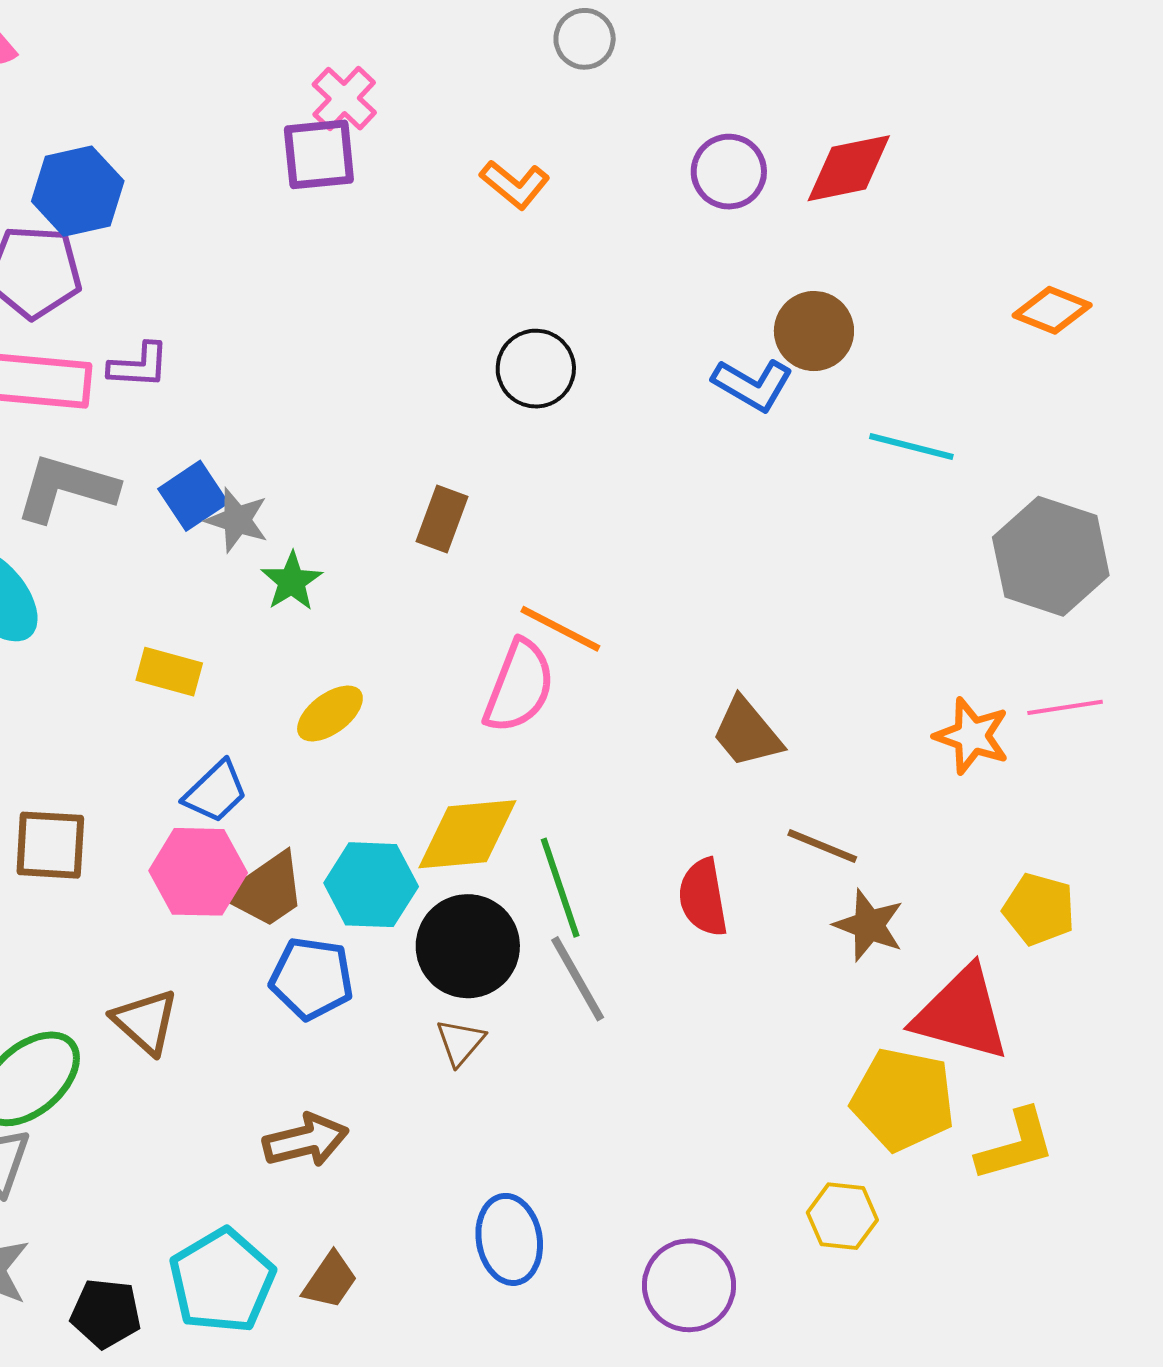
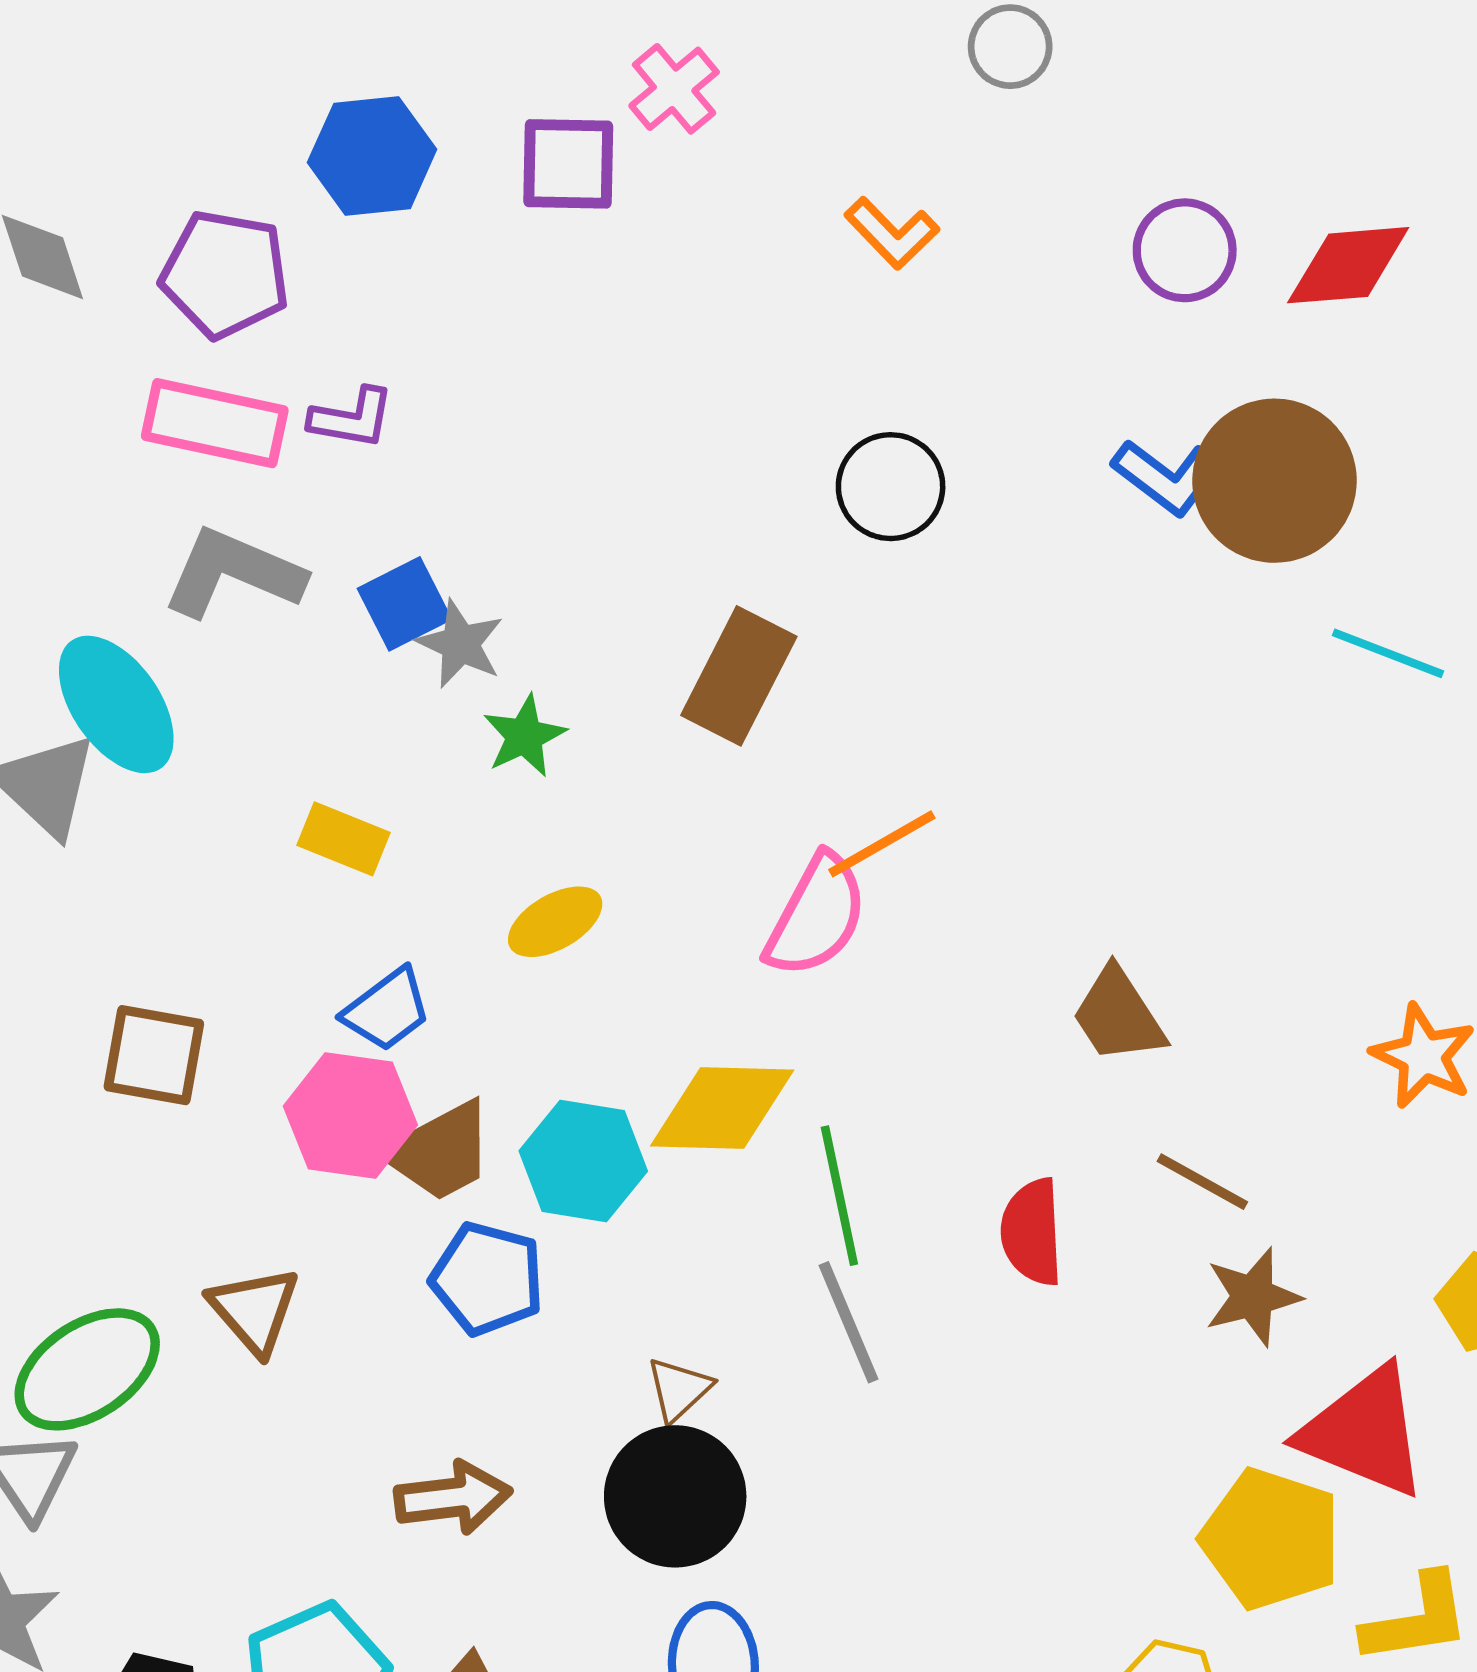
purple square: (319, 154) -> (568, 164), moved
blue hexagon: (78, 191) -> (372, 156), moved
brown circle: (814, 331) -> (1274, 481), size x1.5
blue L-shape: (753, 385) -> (1167, 477), moved
brown rectangle: (442, 519) -> (739, 676), size x1.5
orange line: (560, 629) -> (882, 844), turned -64
brown star: (869, 925) -> (1253, 1297), turned 30
black circle: (468, 946) -> (675, 1496), moved

